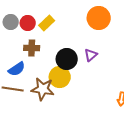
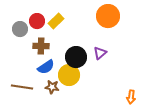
gray circle: (11, 22) -> (20, 29), moved
blue semicircle: (17, 69) -> (46, 67), moved
brown star: (43, 89) -> (52, 87), size x0.6

